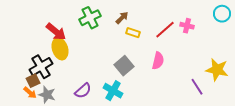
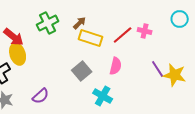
yellow rectangle: (133, 33) -> (91, 38), size x1.6
purple line: (197, 87) -> (158, 69), moved
cyan cross: (113, 91) -> (103, 96), moved

